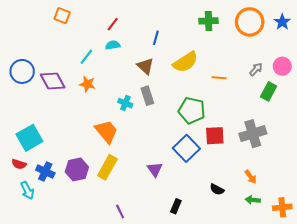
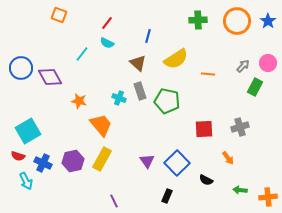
cyan semicircle: (113, 45) -> (107, 43), turned -144
orange star: (87, 84) -> (79, 101), moved
green pentagon: (192, 110) -> (167, 101), moved
gray cross: (253, 134) -> (240, 127), size x0.7
blue square: (186, 148) -> (177, 163), moved
orange arrow: (251, 177) -> (228, 158), moved

